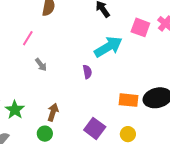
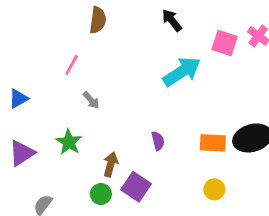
purple semicircle: (87, 72) -> (158, 141), moved
green star: (15, 110) -> (69, 142), moved
purple square: (95, 128) -> (136, 187), moved

